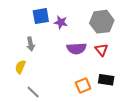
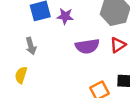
red triangle: (101, 50) -> (118, 45), turned 40

